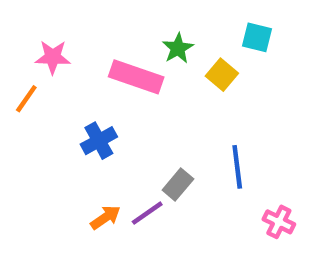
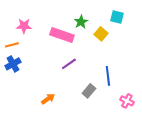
orange line: (26, 99) -> (12, 45), turned 40
blue cross: (99, 141) -> (13, 64), moved
gray rectangle: (178, 184) -> (89, 91), moved
purple line: (147, 213) -> (69, 64), moved

